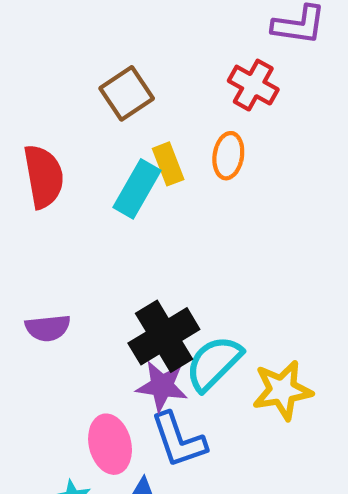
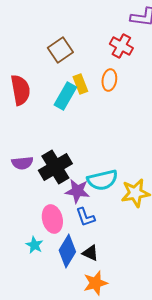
black cross: (164, 336) -> (55, 167), moved
cyan semicircle: (214, 363) -> (102, 180), turned -148
blue L-shape: (179, 440) -> (85, 217), size x0.7

